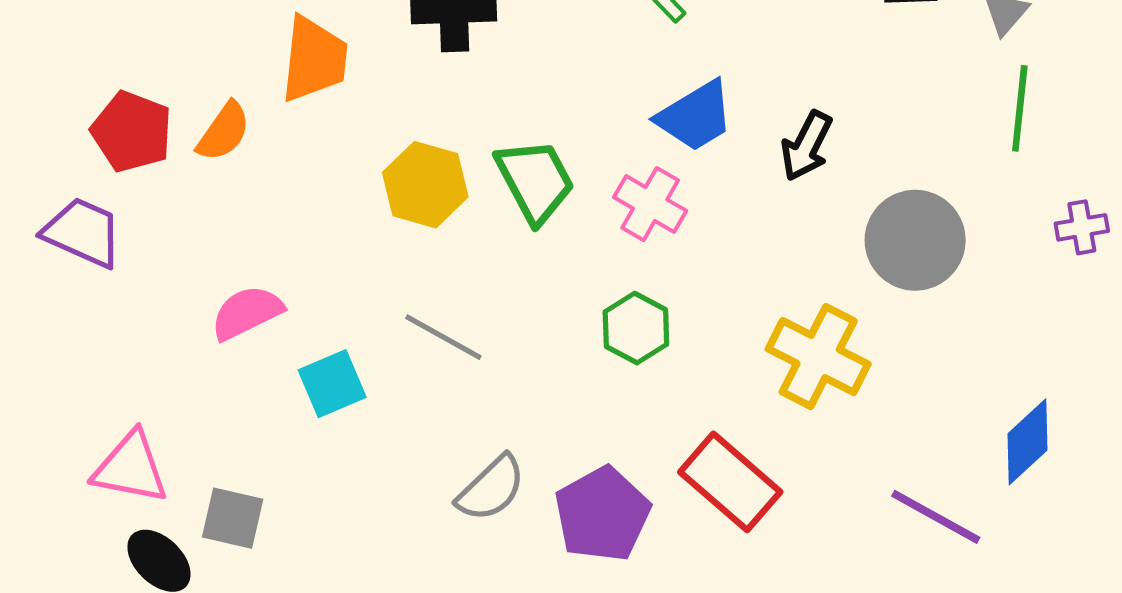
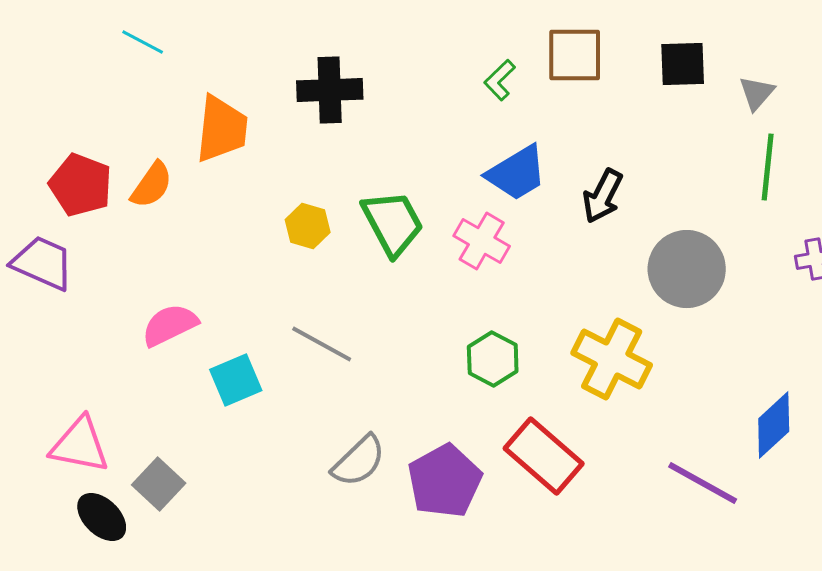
yellow hexagon: (425, 185) -> (308, 226), size x0.7
green hexagon: (636, 328) -> (493, 359), moved
gray square: (233, 518) -> (159, 484), turned 30

